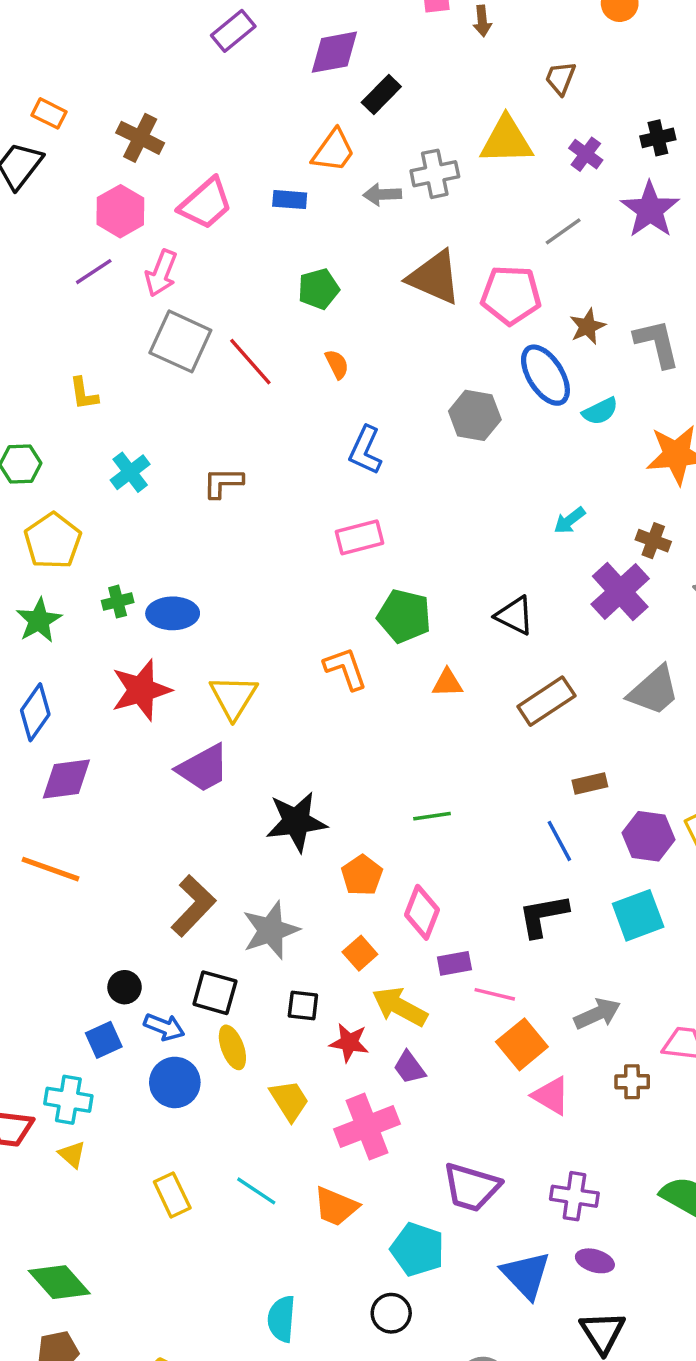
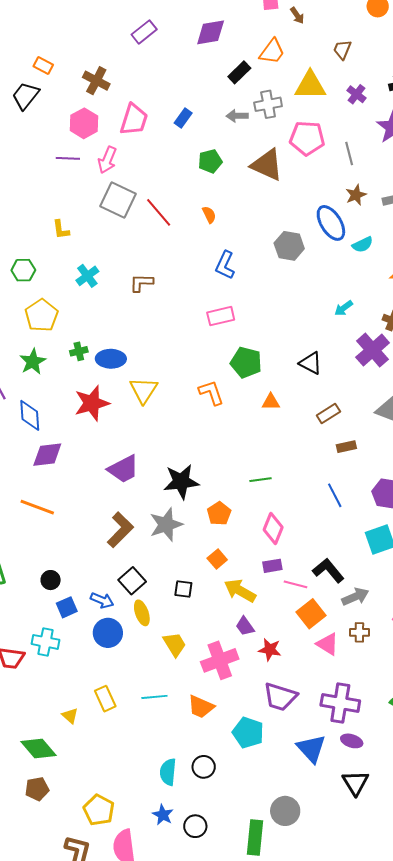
brown arrow: (482, 21) -> (297, 15), turned -30
purple rectangle: (233, 31) -> (144, 32), moved
black rectangle: (381, 94) -> (239, 72), moved
orange trapezoid: (333, 151) -> (272, 52), moved
blue rectangle: (290, 200) -> (183, 118), turned -60
pink trapezoid: (206, 204) -> (134, 120), turned -32
gray line: (563, 231) -> (349, 153), moved, turned -70
purple line: (94, 272) -> (68, 158), turned 35
green pentagon: (319, 289) -> (210, 161), moved
pink pentagon: (511, 295) -> (307, 138), moved
yellow triangle: (233, 697) -> (144, 390), moved
brown rectangle: (546, 701) -> (328, 413), size x0.7
blue diamond: (35, 712) -> (30, 415), turned -40
purple trapezoid: (203, 768) -> (123, 469), moved
brown rectangle: (590, 784) -> (346, 447), moved
pink diamond: (422, 912) -> (273, 528), moved
black L-shape: (543, 916) -> (328, 571), moved, turned 60
gray star: (271, 930) -> (166, 525), moved
black circle: (125, 987) -> (51, 580), moved
black square: (215, 993) -> (132, 581), turned 32
red star: (349, 1043) -> (270, 650), moved
brown cross: (632, 1082) -> (359, 632), moved
yellow triangle: (72, 1154) -> (70, 716), moved
cyan line: (256, 1191) -> (154, 697), turned -40
purple cross: (574, 1196) -> (340, 703), size x1.4
black circle: (391, 1313) -> (204, 767), moved

